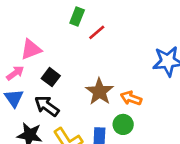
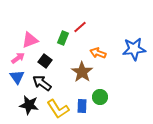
green rectangle: (77, 17) -> (63, 38), moved
orange arrow: (131, 98) -> (98, 53), moved

